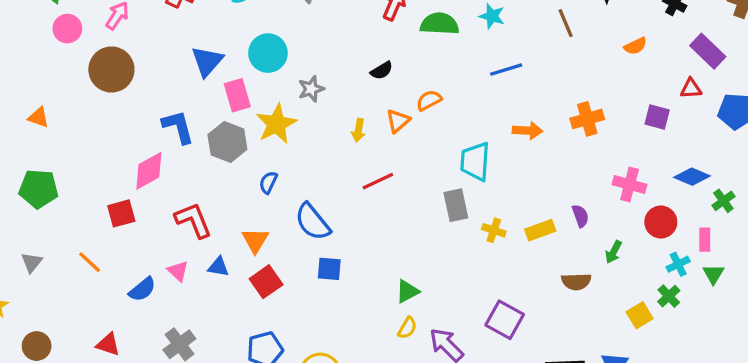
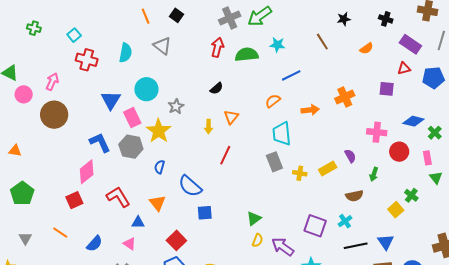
orange semicircle: (429, 100) -> (273, 101), moved
red line: (378, 181) -> (225, 155), turned -30
green pentagon: (39, 189) -> (22, 193), turned -30
cyan cross: (678, 264) -> (345, 221), moved
pink triangle: (178, 271) -> (130, 244), moved
red square: (266, 282) -> (176, 240), moved

